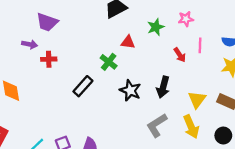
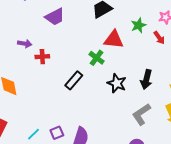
purple trapezoid: (47, 22) -> (55, 17), moved, turned -45
red triangle: (128, 42) -> (114, 40), size x1.5
red arrow: (180, 55) -> (159, 38), moved

